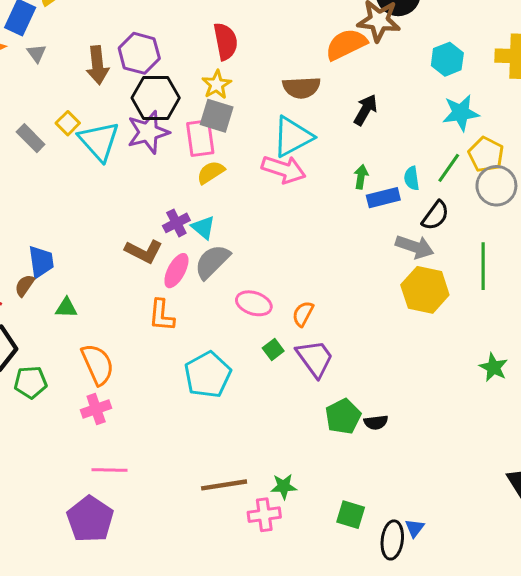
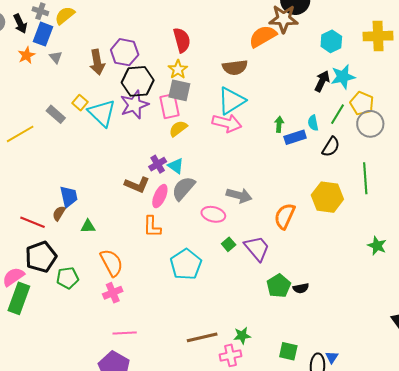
black arrow: (365, 110) -> (322, 81), moved
gray arrow: (415, 247) -> (239, 195), moved
orange semicircle: (303, 314) -> (285, 216), moved, size x1.5

